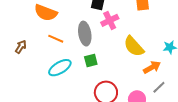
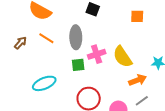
pink cross: (110, 20) -> (97, 54), moved
brown arrow: (21, 47) -> (21, 43), moved
cyan ellipse: (60, 68) -> (44, 83), moved

